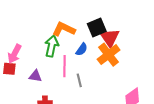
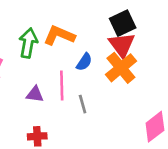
black square: (97, 28) -> (123, 23), moved
green arrow: (52, 46) -> (28, 43), moved
purple triangle: (35, 76) -> (35, 94), moved

